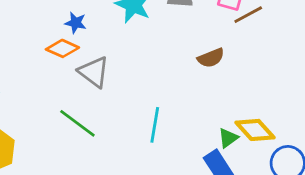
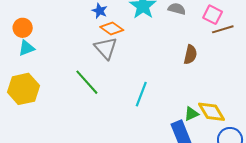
orange diamond: (62, 48) -> (112, 28), moved
brown semicircle: (211, 58) -> (190, 55), turned -66

